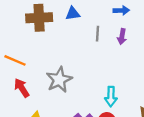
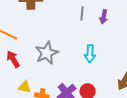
cyan arrow: (111, 97) -> (90, 54), moved

